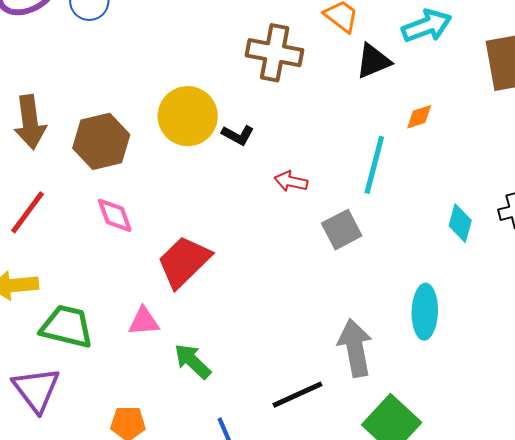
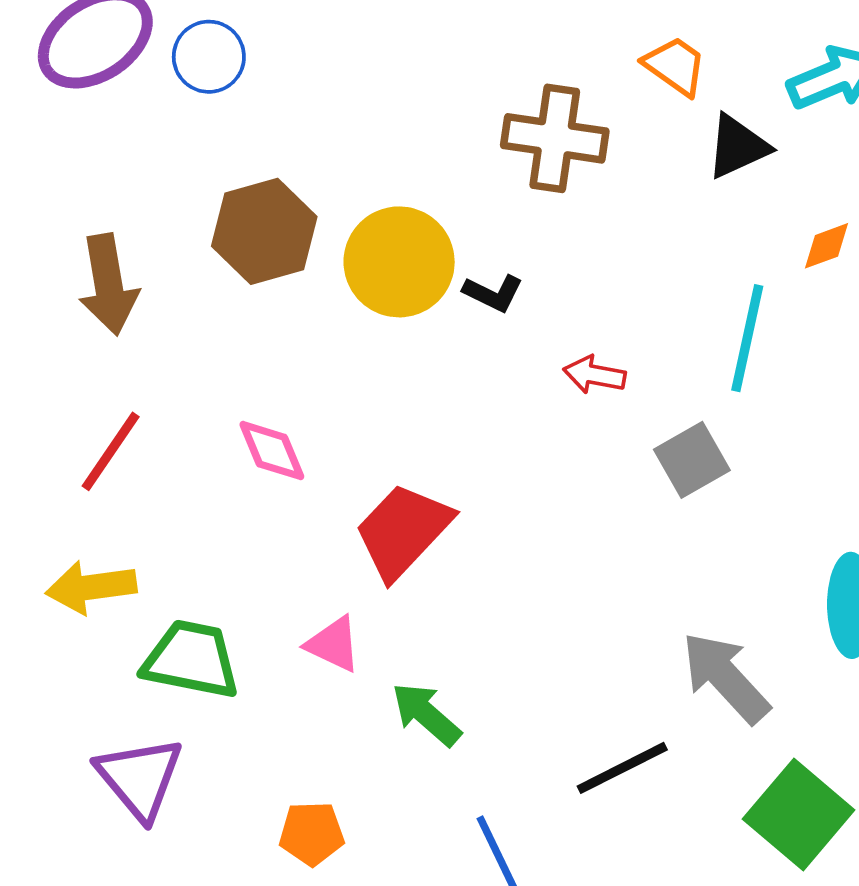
brown hexagon: (101, 141) -> (264, 231), moved
pink triangle: (144, 321) -> (333, 644), turned 32
gray arrow: (355, 348) -> (725, 677), turned -30

